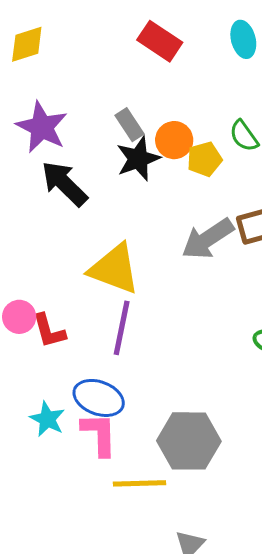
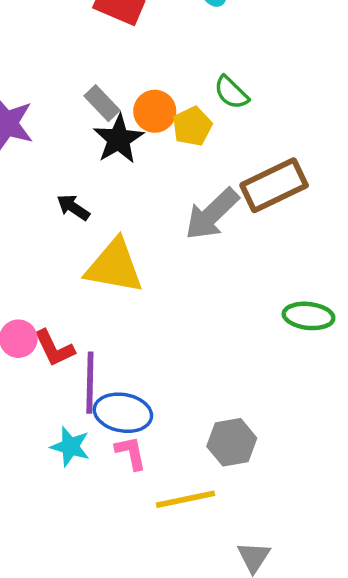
black arrow: (64, 184) -> (73, 207), moved, size x0.6
purple line: (122, 328) -> (90, 383), moved
pink L-shape: (99, 434) -> (131, 453), size x0.7
gray hexagon: (189, 441) -> (232, 442), size x0.7

